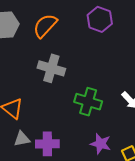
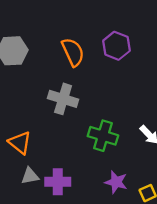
orange semicircle: (45, 26) -> (73, 52), moved, turned 112

